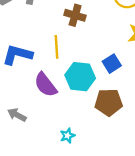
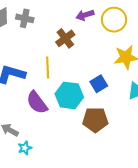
brown cross: (75, 15) -> (65, 38), turned 36
cyan star: (67, 136) -> (25, 148), moved

